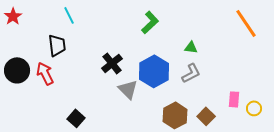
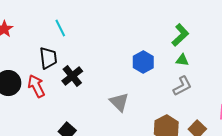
green L-shape: (150, 22) -> (180, 35), moved
black cross: (112, 63) -> (72, 76), moved
blue hexagon: (154, 71) -> (143, 62), moved, size x0.7

